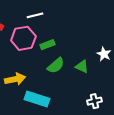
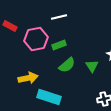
white line: (35, 15) -> (59, 17), moved
green triangle: (82, 67) -> (92, 66), turned 32

